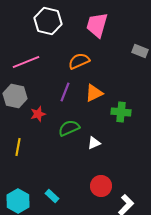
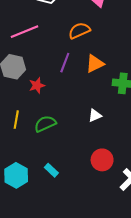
green semicircle: (69, 128) -> (45, 124), moved

